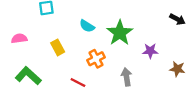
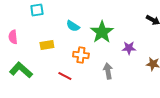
pink semicircle: (19, 38) -> (13, 37), turned -88
yellow rectangle: (58, 47) -> (47, 45), turned -72
orange cross: (96, 59) -> (81, 55), turned 35

